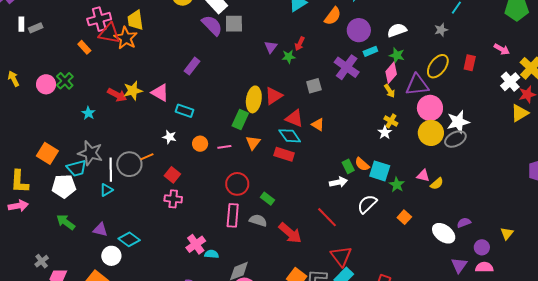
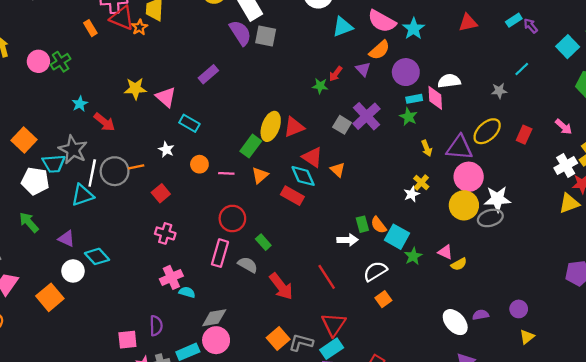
orange star: (126, 38) -> (140, 27), size x0.6
purple triangle: (271, 47) -> (363, 69), moved, turned -32
green star: (397, 55) -> (408, 117), moved
purple cross: (347, 67) -> (366, 116), moved
pink diamond: (391, 73) -> (435, 98), moved, turned -55
gray square: (314, 86) -> (342, 125), turned 35
red arrow: (117, 95) -> (104, 122), moved
cyan triangle: (106, 190) -> (82, 195), size x1.5
pink cross: (173, 199) -> (165, 233), moved
orange square: (404, 217) -> (383, 299), moved
purple circle: (482, 247) -> (519, 309), moved

